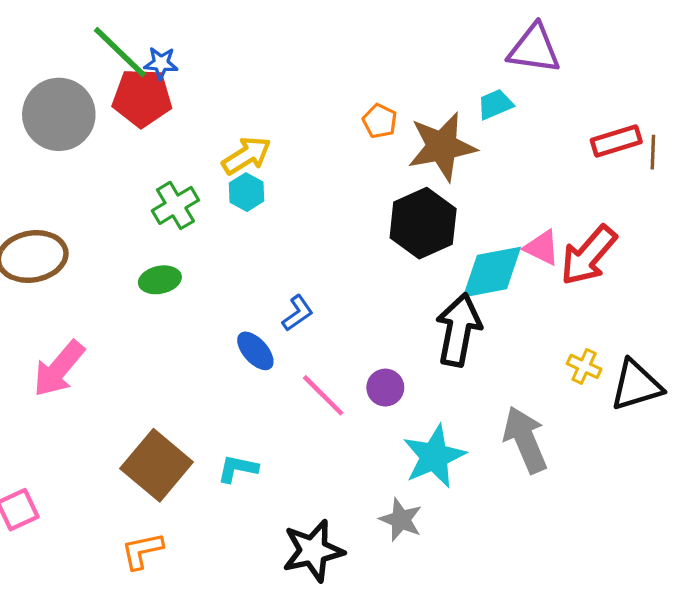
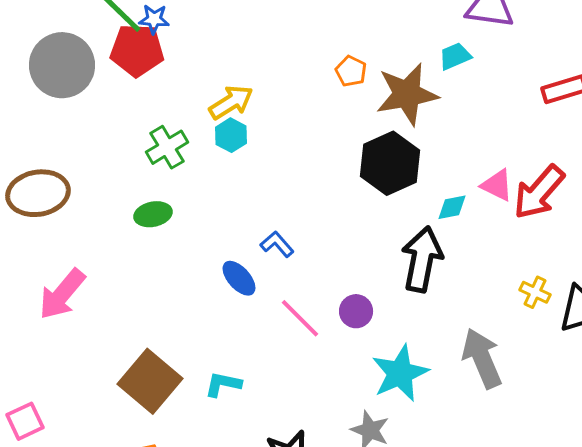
cyan diamond: (492, 272) -> (452, 207), size x0.5
blue L-shape: (298, 313) -> (277, 244), turned -96

